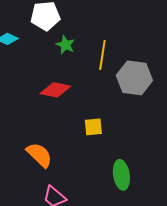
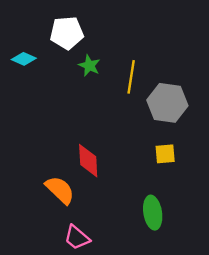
red diamond: (55, 90) -> (88, 161), moved, turned 76
yellow square: (93, 127) -> (165, 154), moved

